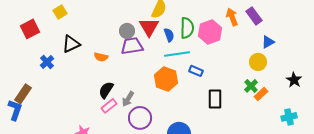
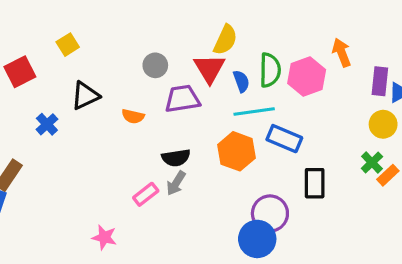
purple rectangle: (254, 16) -> (380, 81), moved, turned 42
gray circle: (127, 31) -> (155, 65), moved
blue rectangle: (196, 71) -> (284, 139), size x1.5
black semicircle: (106, 90) -> (176, 158), moved, turned -132
purple circle: (140, 118) -> (270, 213), moved

